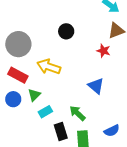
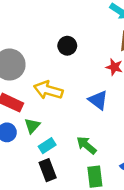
blue triangle: (96, 86) -> (98, 100), moved
black rectangle: (61, 131) -> (48, 170), moved

